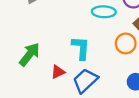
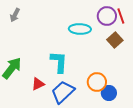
orange circle: (126, 43) -> (97, 82), moved

